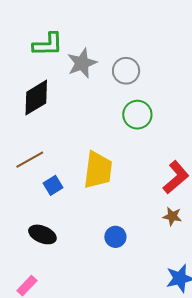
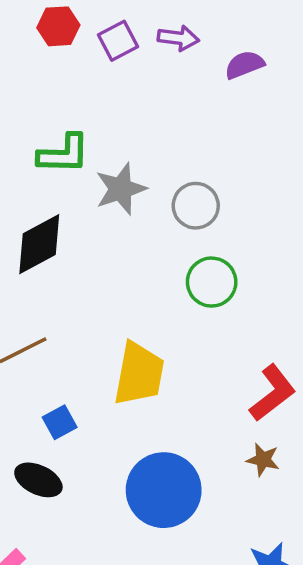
blue square: (53, 185) -> (60, 422), moved
blue circle: (115, 237) -> (164, 490), size x2.0

